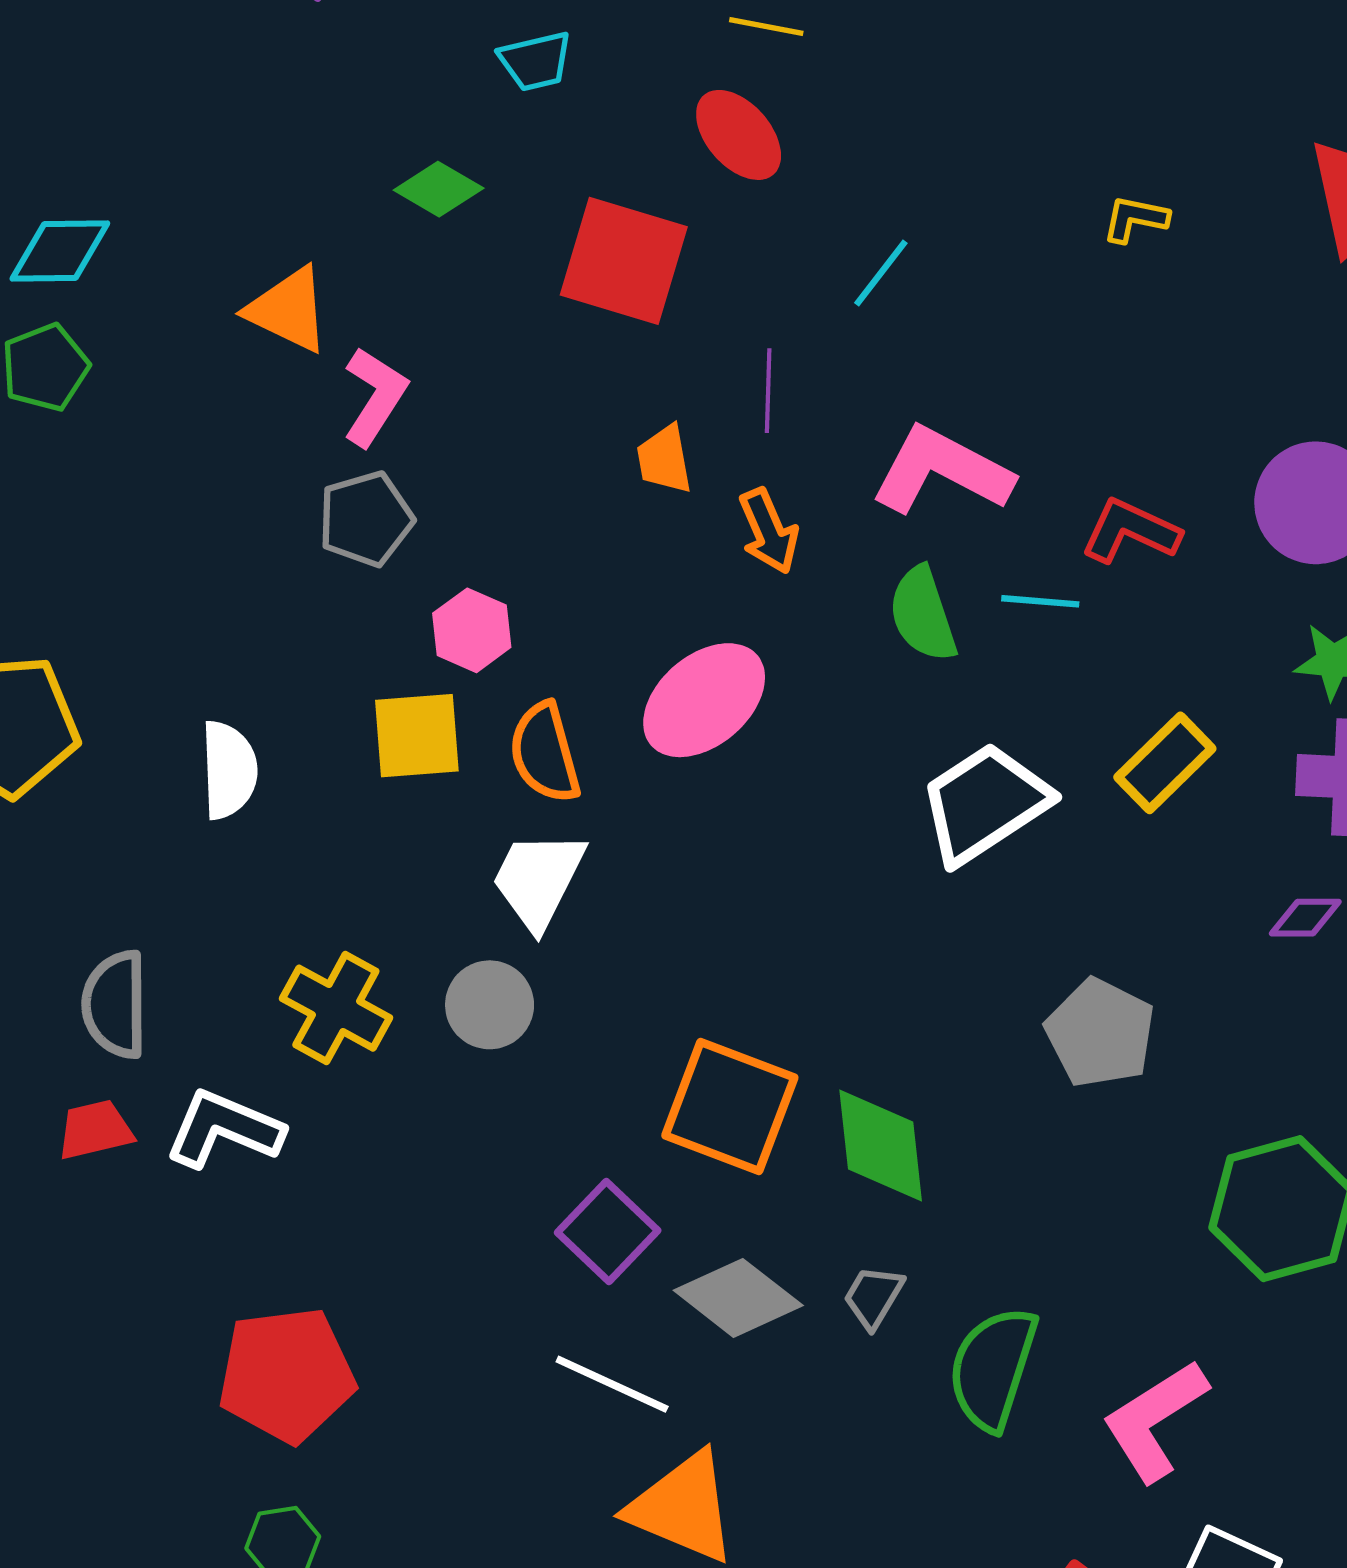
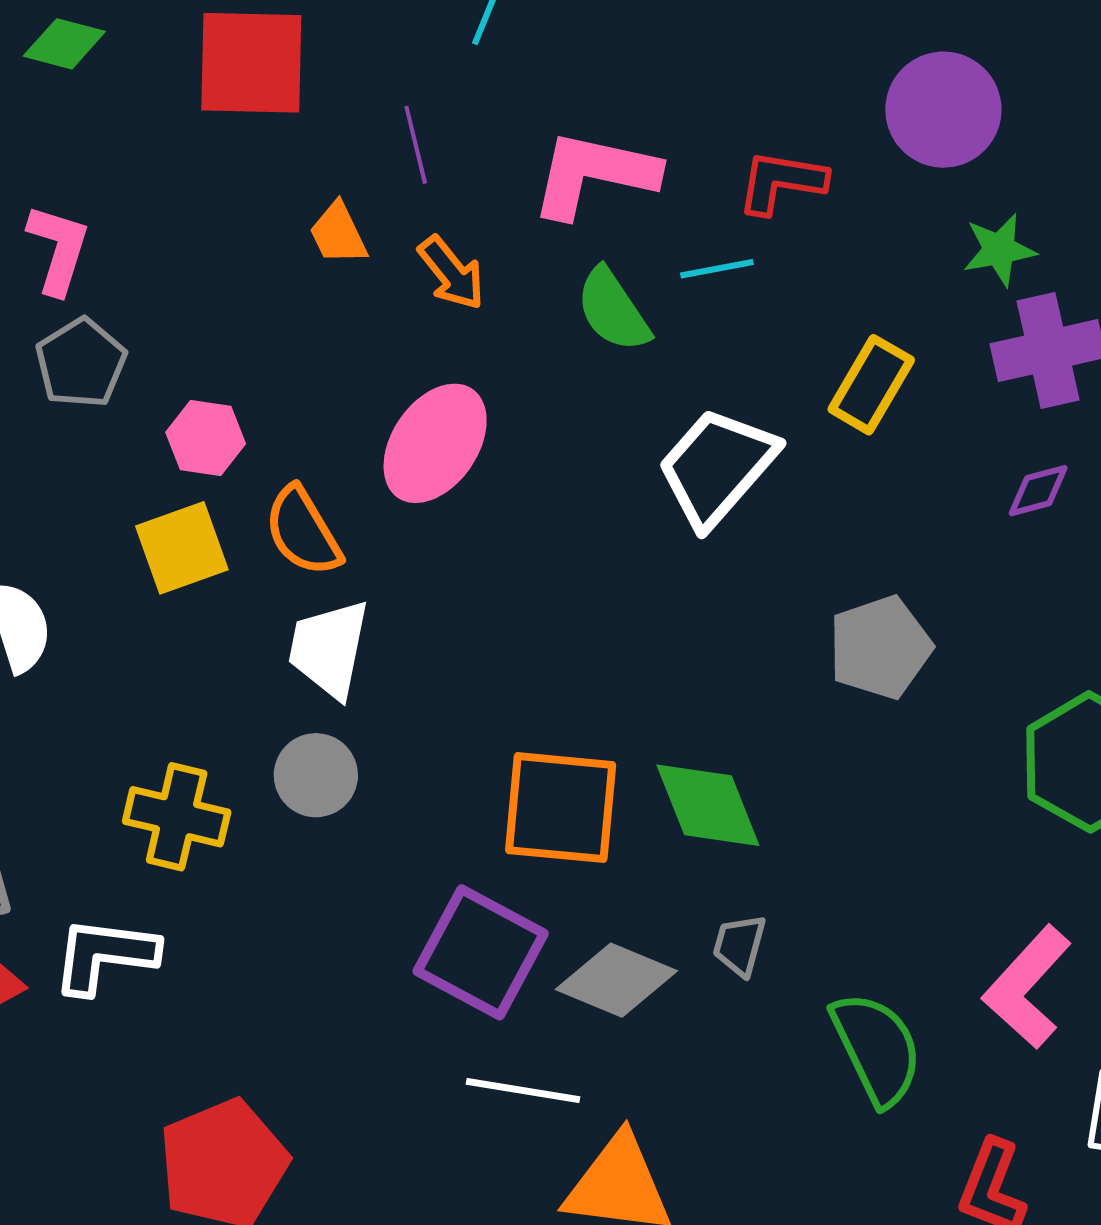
gray pentagon: (1100, 1033) -> (880, 647), turned -30
purple square: (608, 1232) -> (481, 952), size x1.4
green semicircle: (993, 1368) -> (877, 1049), moved, turned 152

